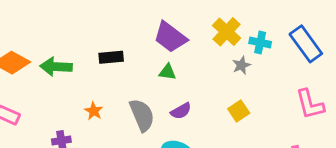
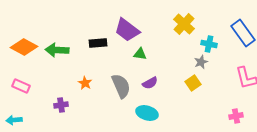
purple trapezoid: (170, 37) -> (127, 30), moved
cyan cross: (260, 43) -> (209, 44), moved
gray star: (241, 65) -> (201, 62), moved

